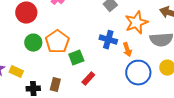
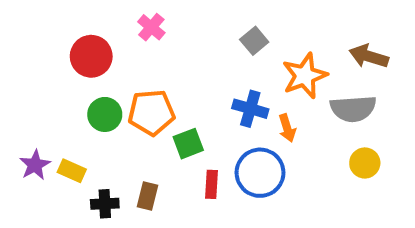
orange pentagon: (57, 42) -> (151, 113), turned 30
blue circle: (138, 73) -> (260, 173), moved
red rectangle: (88, 79) -> (211, 184), turned -40

